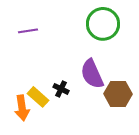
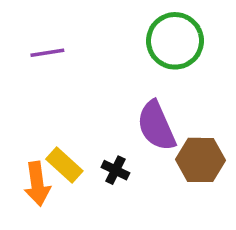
black cross: (61, 89) -> (115, 170), moved

